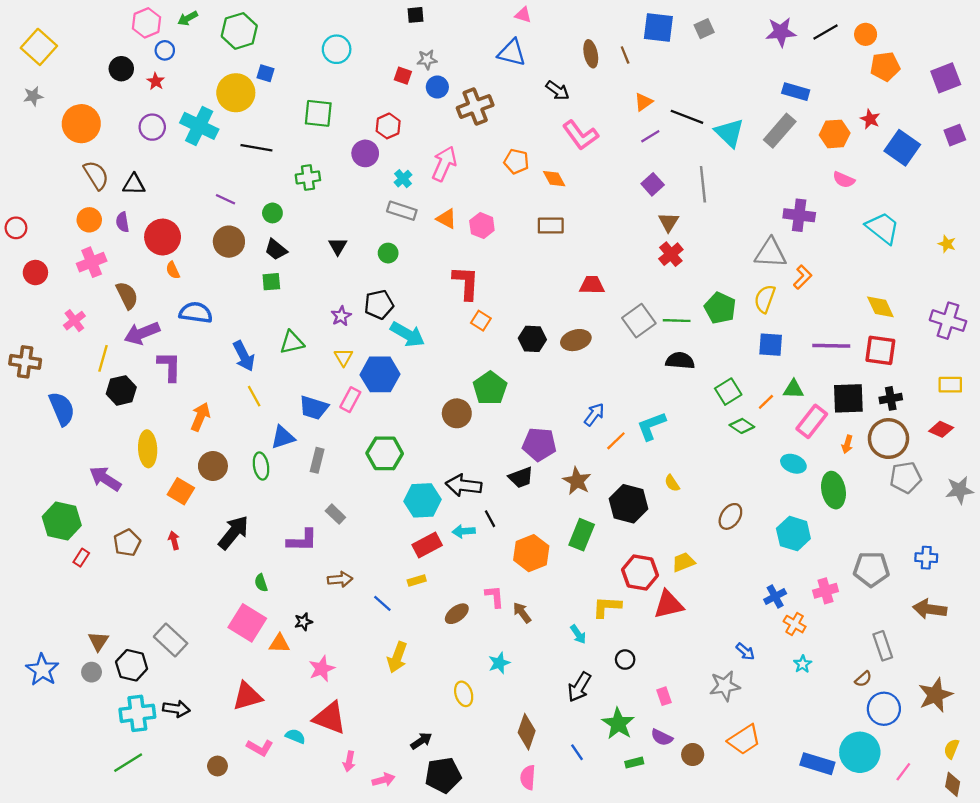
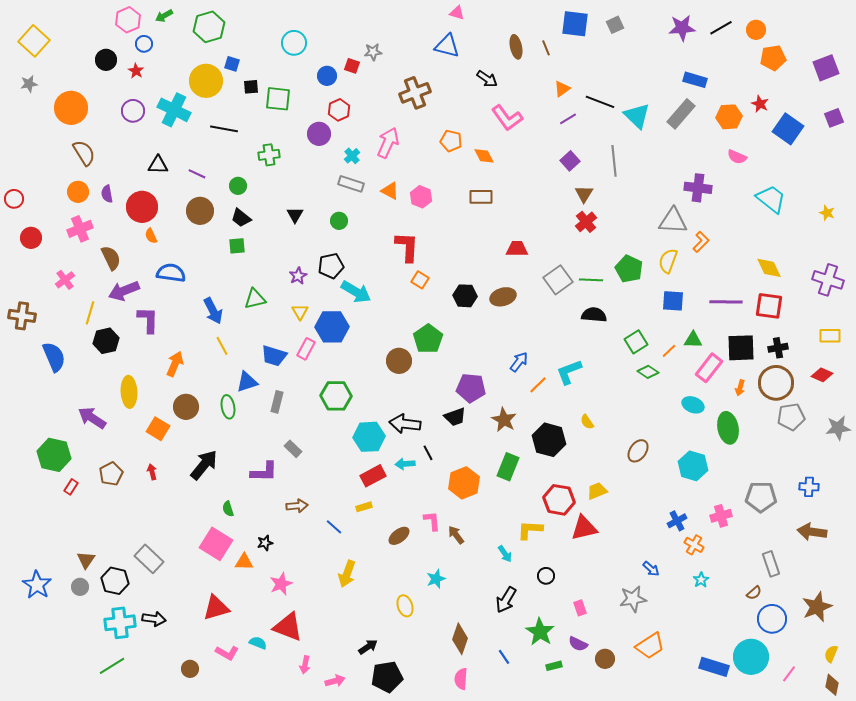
black square: (416, 15) -> (251, 87), moved
blue circle: (437, 87) -> (327, 76), moved
black triangle: (134, 184) -> (158, 165), moved

